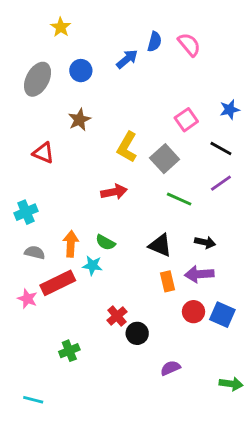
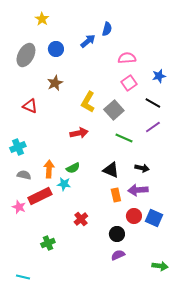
pink semicircle: (189, 45) -> (127, 58), moved, turned -54
green semicircle: (105, 242) -> (73, 168), turned -56
black circle: (137, 333) -> (117, 234), moved

